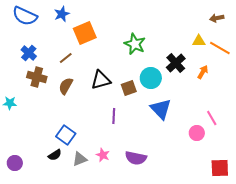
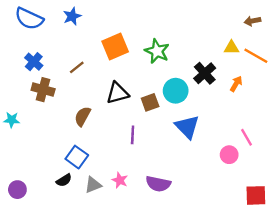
orange square: (85, 33) -> (115, 47), moved
brown semicircle: (66, 86) -> (83, 116), moved

